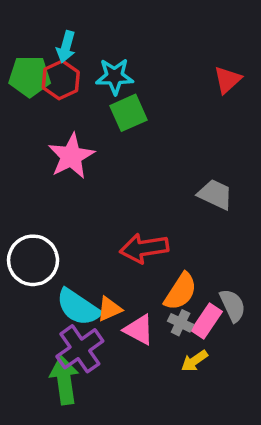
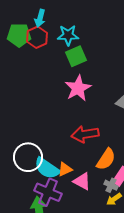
pink star: (71, 156) -> (78, 88), moved
white circle: (33, 260) -> (28, 157), moved
gray cross: (181, 323) -> (111, 185), moved
purple cross: (80, 349) -> (48, 192), turned -32

